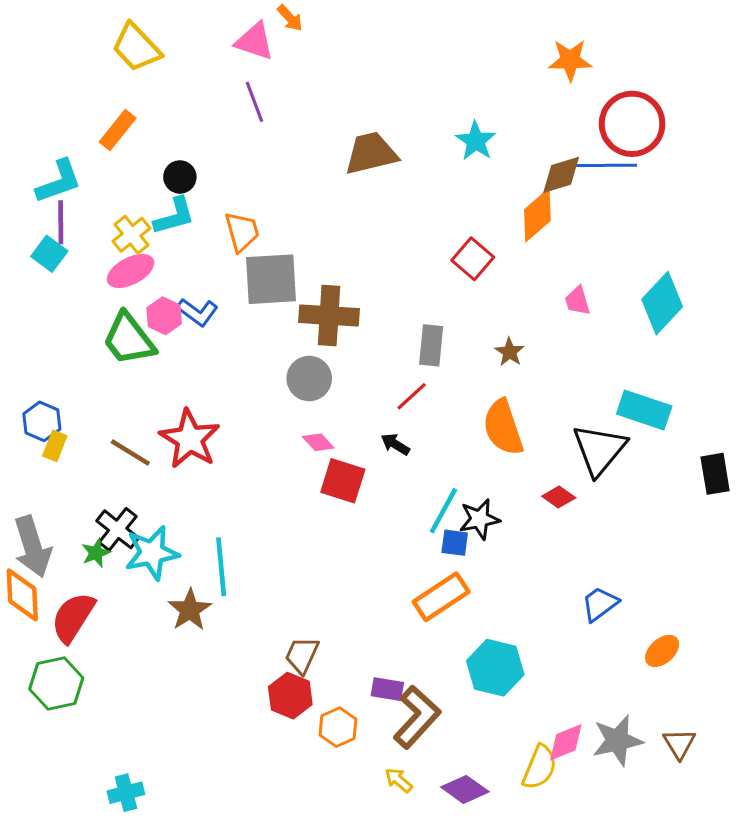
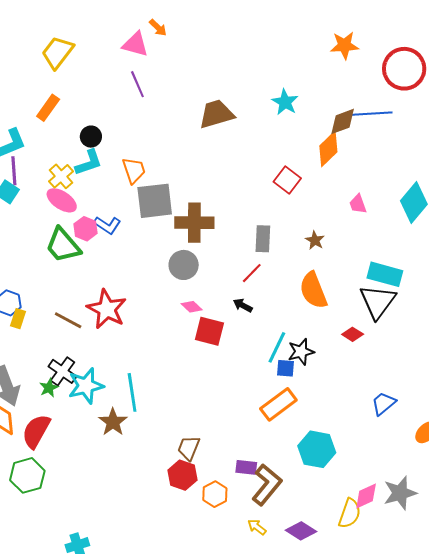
yellow trapezoid: (136, 47) -> (58, 52), turned 84
red circle: (632, 124) -> (404, 69), moved
pink ellipse: (131, 271) -> (62, 200), turned 64
cyan rectangle: (644, 410) -> (385, 274), moved

